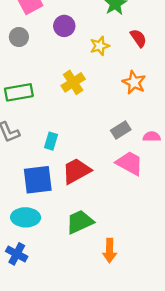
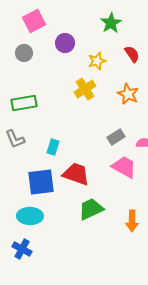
yellow cross: (73, 82) -> (85, 89), moved
red trapezoid: (76, 171) -> (76, 174), turned 48
green trapezoid: (80, 222) -> (91, 209), moved
orange arrow: (110, 251) -> (132, 221), moved

